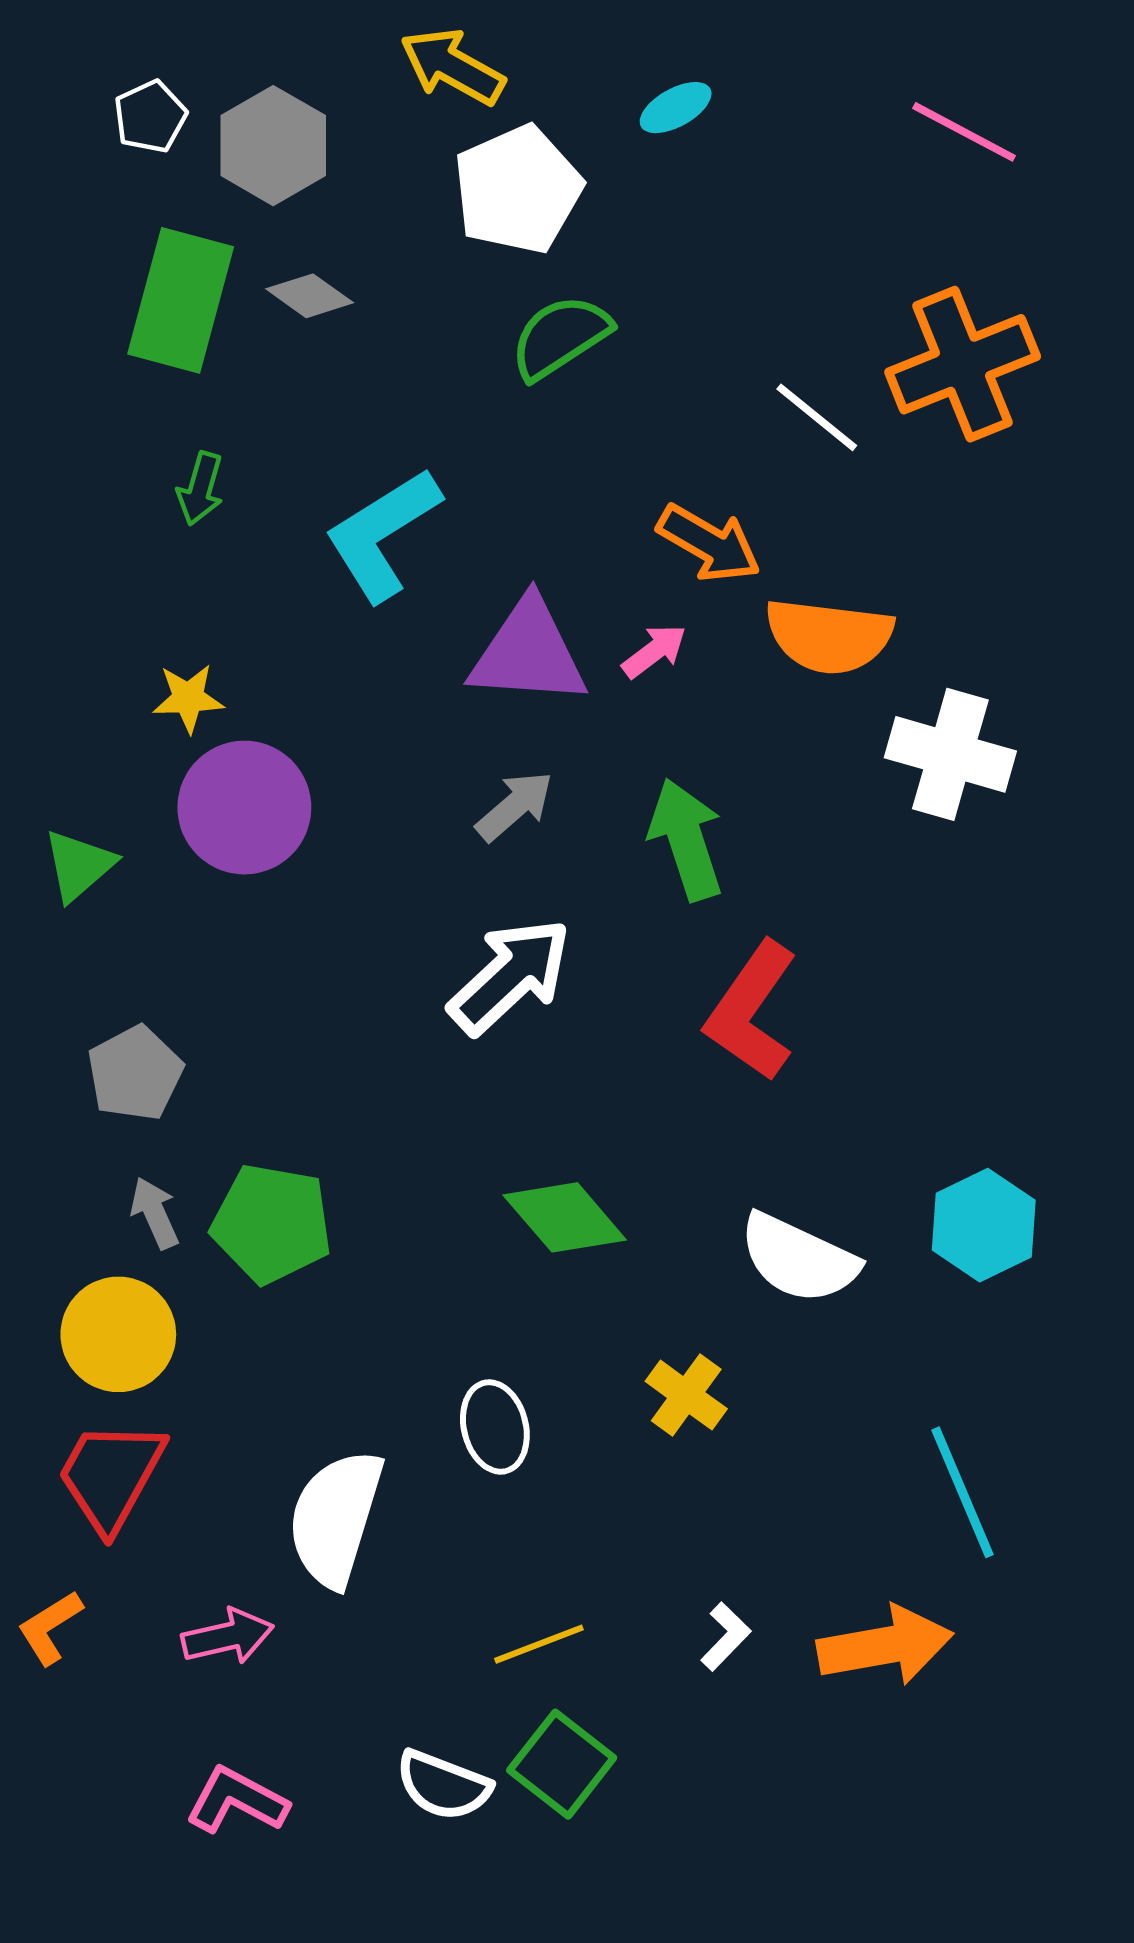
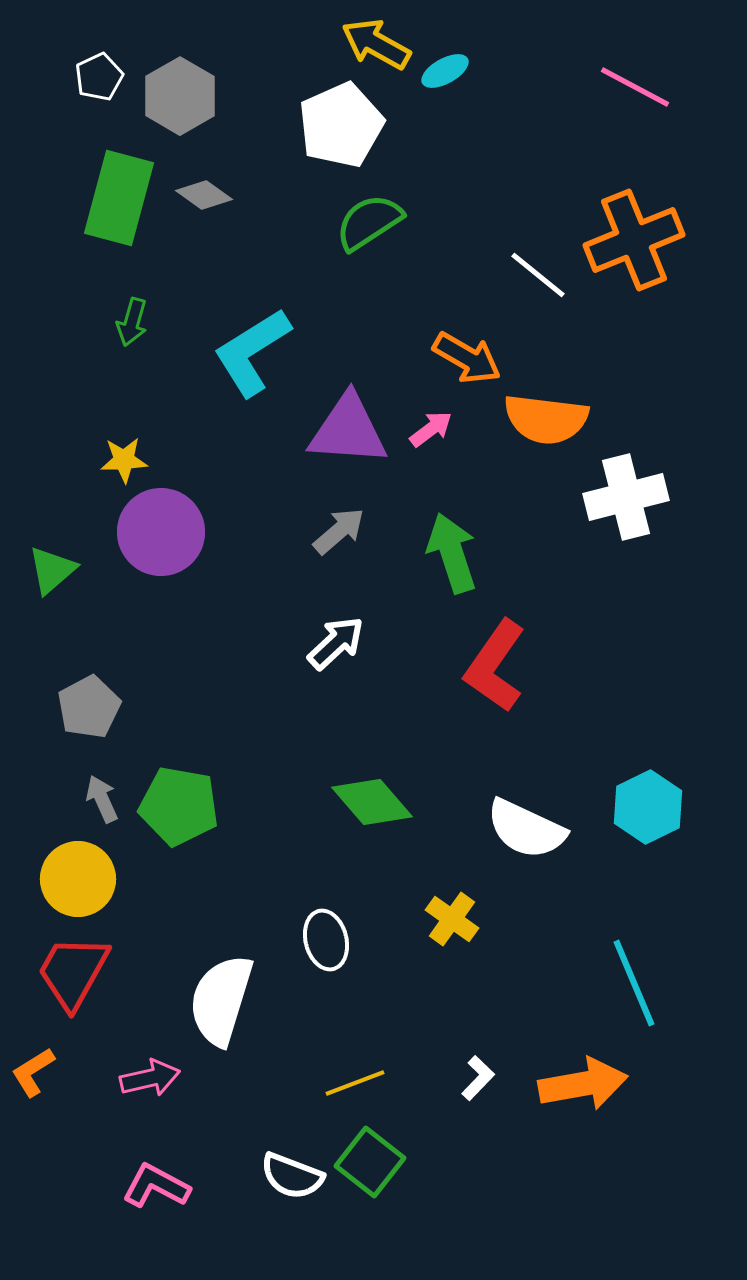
yellow arrow: (452, 67) -> (376, 44), moved
white cross: (950, 754) -> (626, 497), turned -30
white arrow: (510, 976) -> (336, 643), size x0.7

